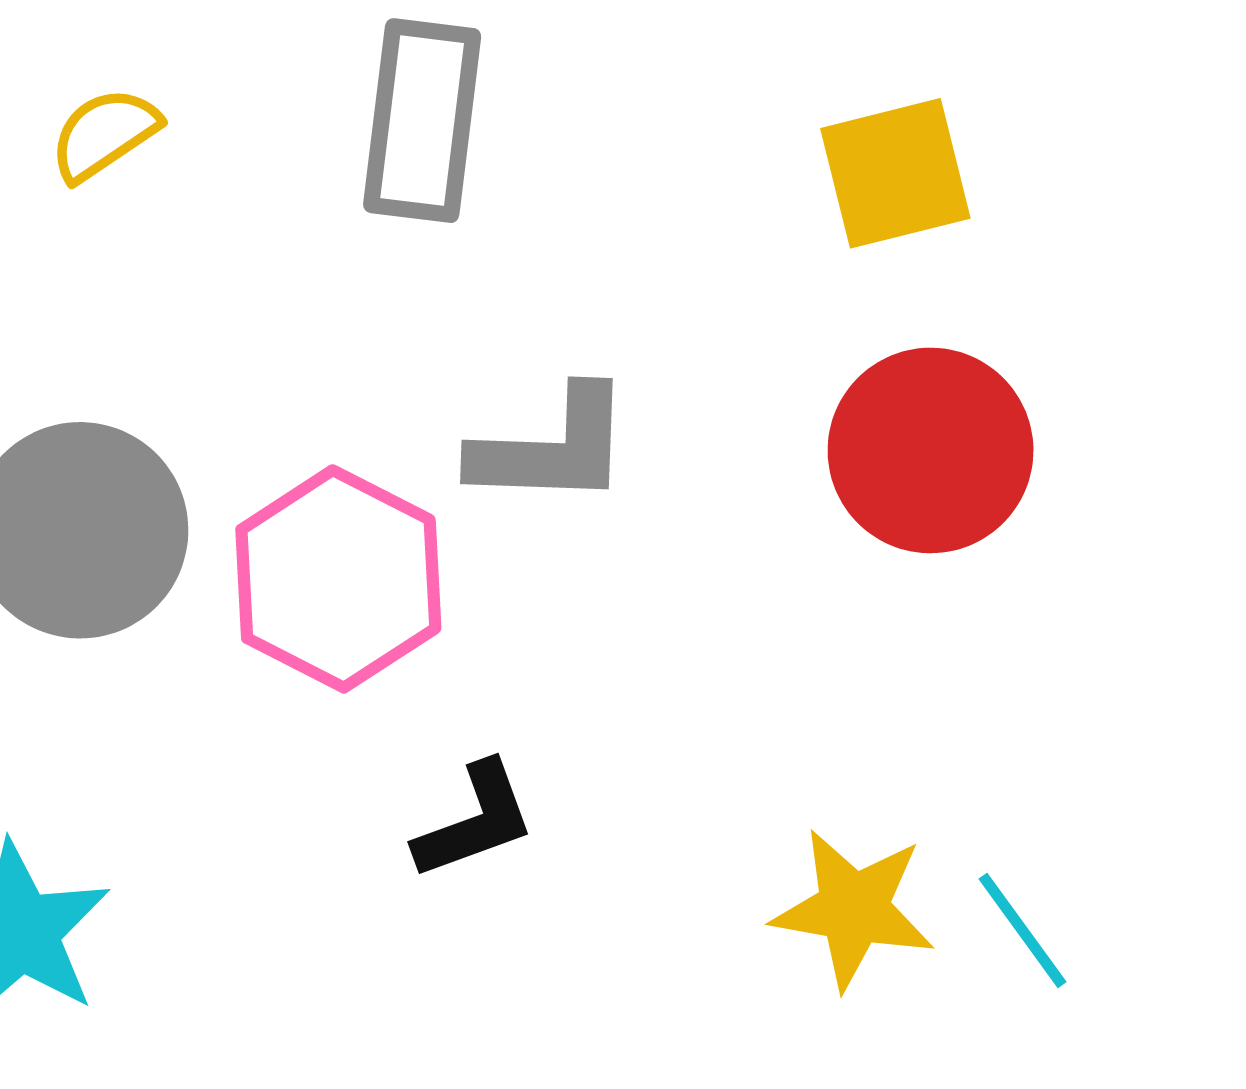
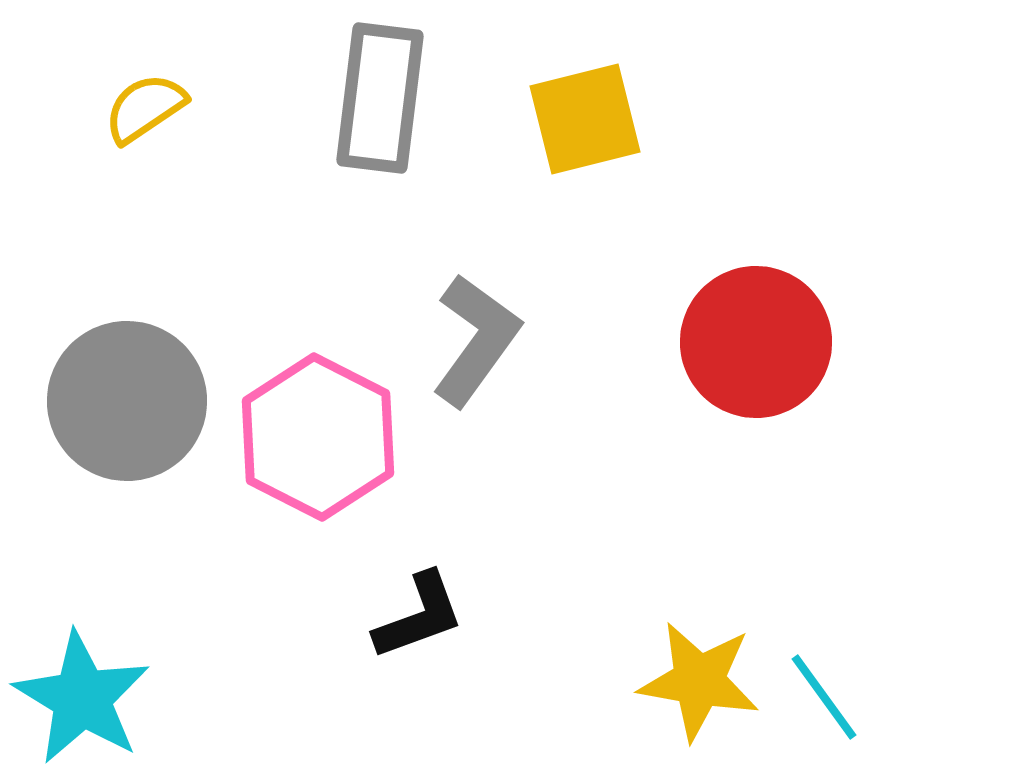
yellow square: (895, 173) -> (585, 119), moved
gray L-shape: (552, 448) -> (476, 340), turned -56

